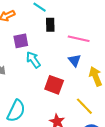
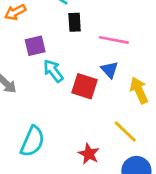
red square: (54, 85) -> (85, 86), moved

